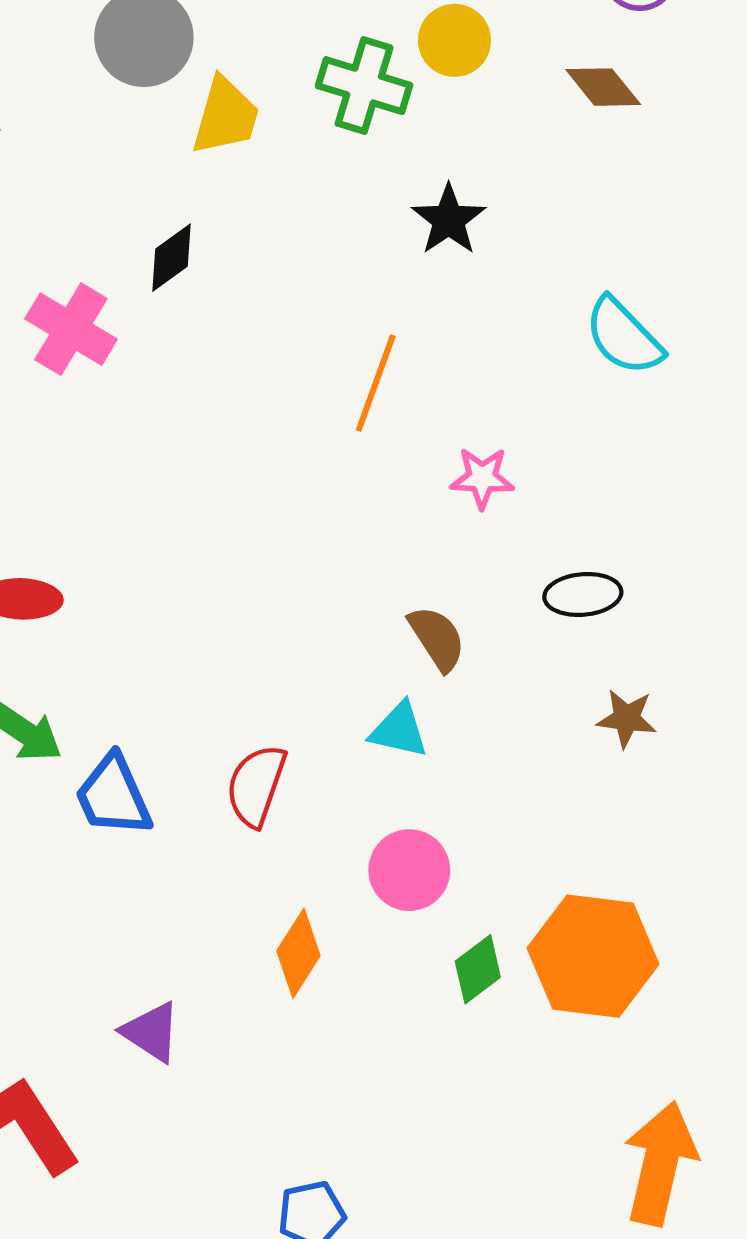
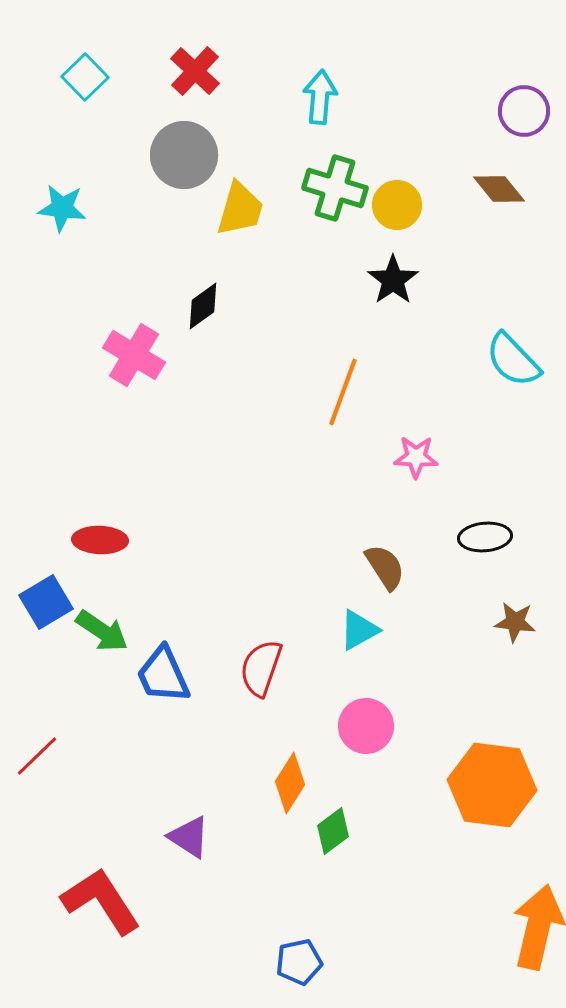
yellow circle: (454, 40) -> (397, 205), moved
cyan triangle: (399, 730) -> (359, 630), turned -42
green diamond: (478, 969) -> (333, 831), moved

